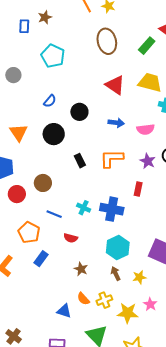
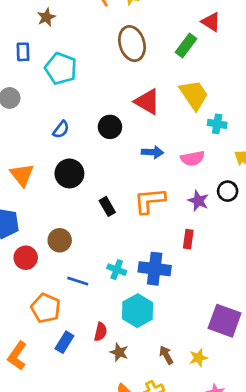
blue rectangle: (24, 26) -> (23, 52), moved
yellow trapezoid: (150, 83) -> (194, 95), turned 45
black circle: (79, 112) -> (110, 127), moved
red semicircle: (71, 238) -> (101, 332), moved, turned -88
cyan hexagon: (118, 247) -> (138, 311), moved

